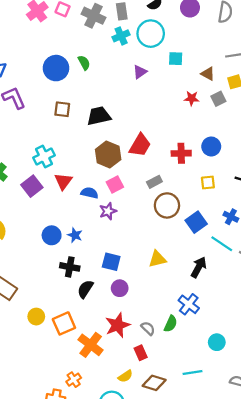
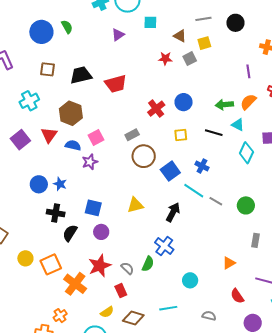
red trapezoid: (140, 145) -> (116, 84), moved, turned 45
red cross: (181, 153) -> (156, 109), turned -36
brown hexagon: (108, 154) -> (71, 113), moved
cyan cross: (44, 157) -> (29, 101), moved

